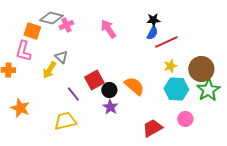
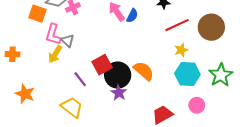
blue semicircle: (152, 33) -> (132, 16), moved
pink L-shape: (23, 51) -> (53, 34), moved
brown circle: (201, 69) -> (211, 27), moved
black circle: (109, 90) -> (118, 75), size x1.6
yellow trapezoid: (65, 121) -> (72, 107), turned 50

